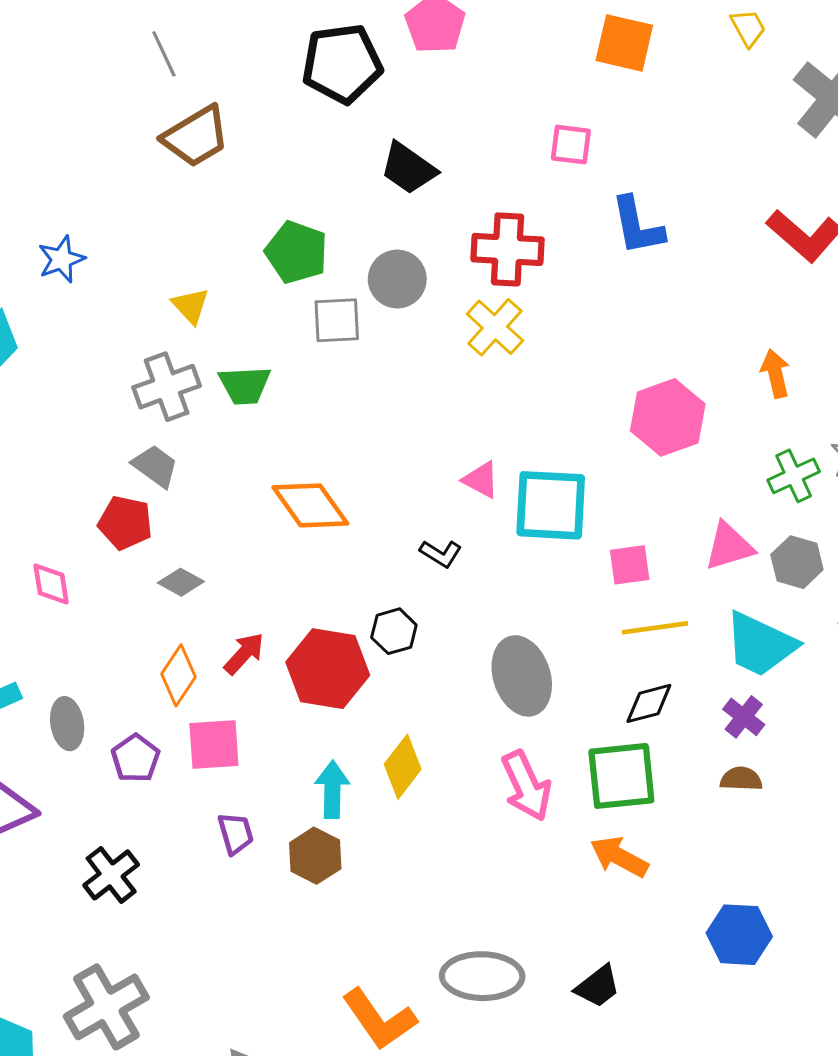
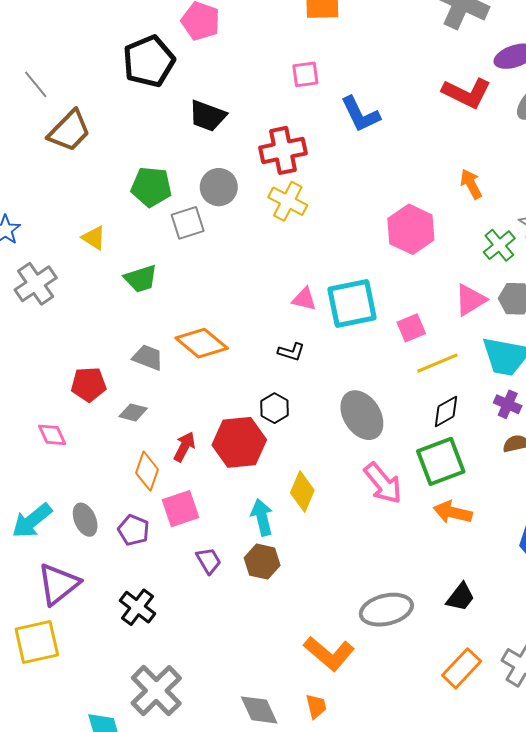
gray cross: (167, 387) -> (36, 284), moved
gray trapezoid: (155, 466) -> (148, 357), moved

